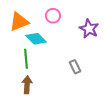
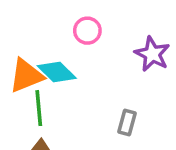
orange triangle: (19, 22) -> (26, 76), moved
gray rectangle: (75, 67) -> (127, 123), turned 40

